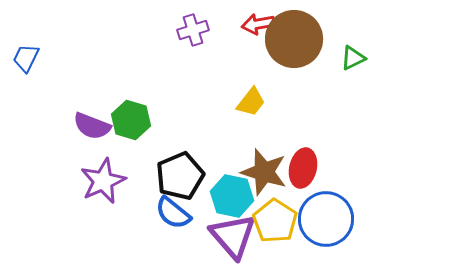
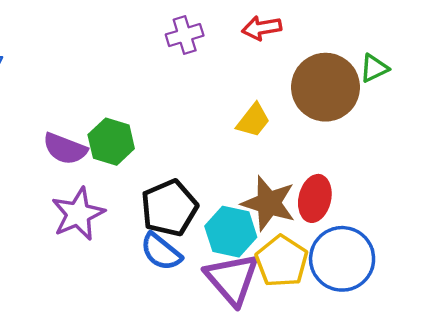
brown circle: (294, 39) -> (326, 87), moved

